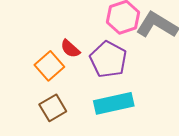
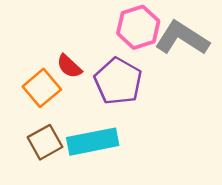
cyan rectangle: (114, 103) -> (93, 142), moved

